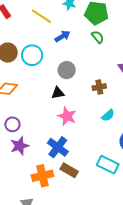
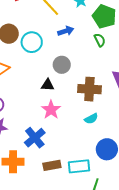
brown cross: (99, 87) -> (89, 89), size x1.6
cyan rectangle: (108, 165) -> (79, 166), turned -45
brown rectangle: (69, 170) -> (52, 165), moved, turned -54

